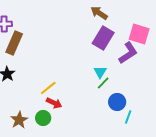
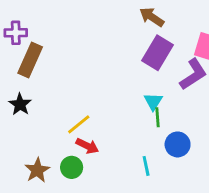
green line: (103, 83) -> (158, 117), turned -48
cyan line: (128, 117) -> (146, 166), moved, turned -32

